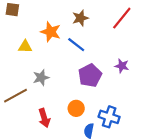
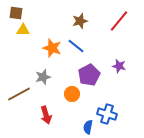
orange star: (51, 32) -> (52, 48), moved
yellow triangle: (25, 47) -> (23, 30), moved
orange circle: (76, 108) -> (72, 94), moved

